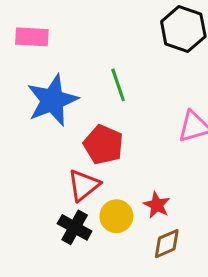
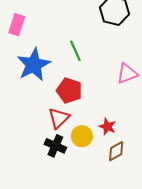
pink rectangle: (32, 37) -> (17, 25), turned -70

